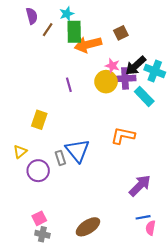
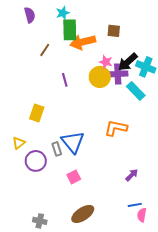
brown line: (48, 30) -> (45, 50), moved
brown square: (121, 33) -> (114, 31), turned 32
purple arrow: (140, 185) -> (132, 175), size x0.6
pink square: (39, 218) -> (74, 177), moved

